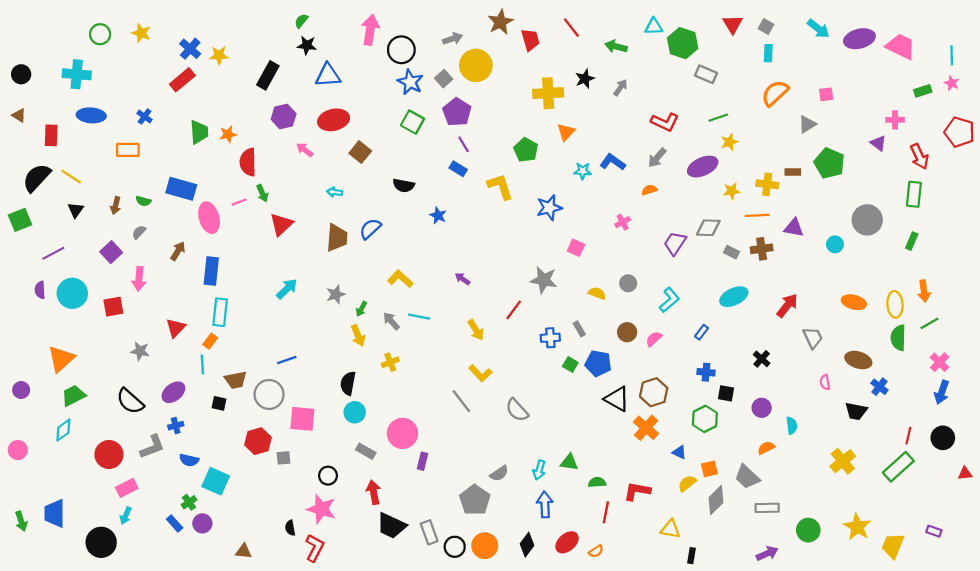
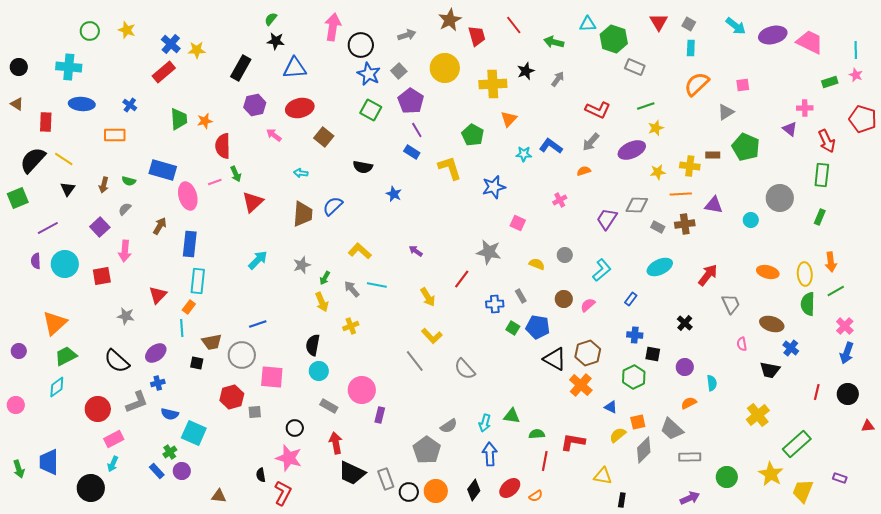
yellow circle: (476, 65) -> (445, 68), moved
green rectangle: (898, 467) -> (797, 444), moved

